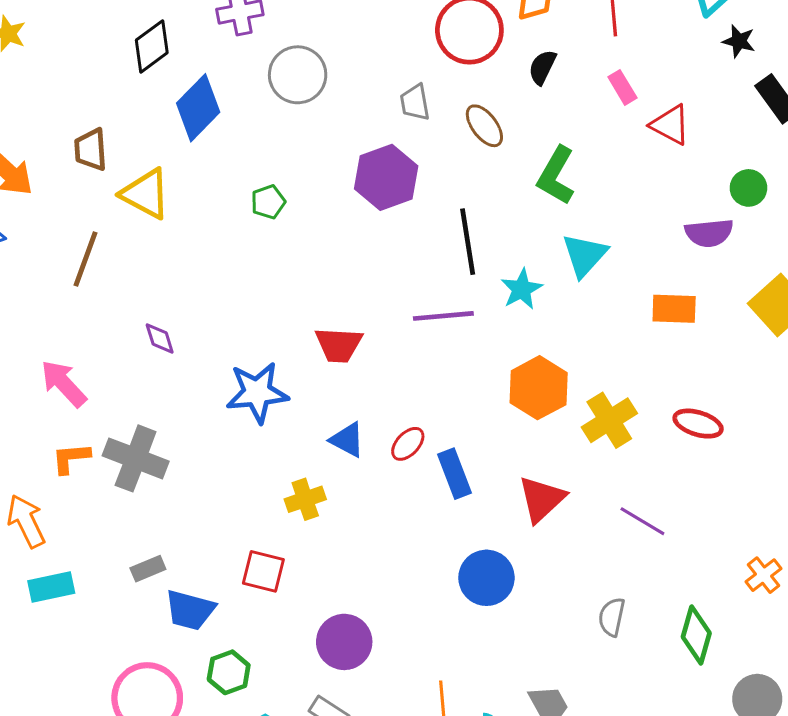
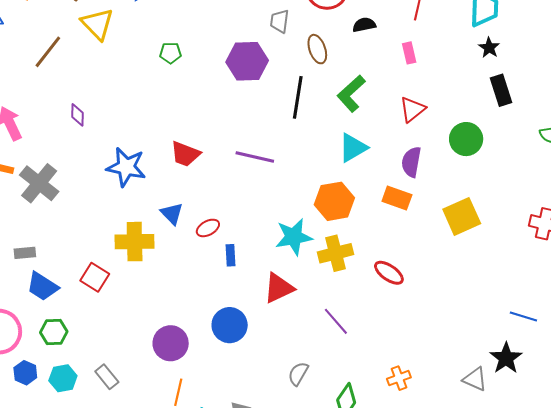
black semicircle: (542, 67) -> (364, 25), turned 35
red triangle: (670, 125) -> (412, 109), moved, turned 36
green circle: (748, 188) -> (466, 139), size x1.4
purple semicircle: (709, 233) -> (411, 162), moved, turned 88
black line: (468, 242) -> (298, 97), moved
cyan star: (522, 289) -> (294, 237), moved, size x1.4
orange hexagon: (539, 388) -> (334, 201), moved
blue rectangle: (454, 474) -> (231, 255), size x0.7
yellow cross: (305, 499) -> (135, 242), size x1.5
purple circle: (344, 642) -> (171, 343), moved

